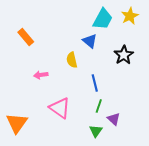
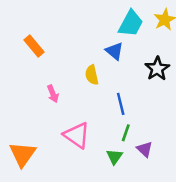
pink arrow: (41, 75) -> (53, 94), turned -104
green triangle: (96, 131) -> (114, 157), moved

